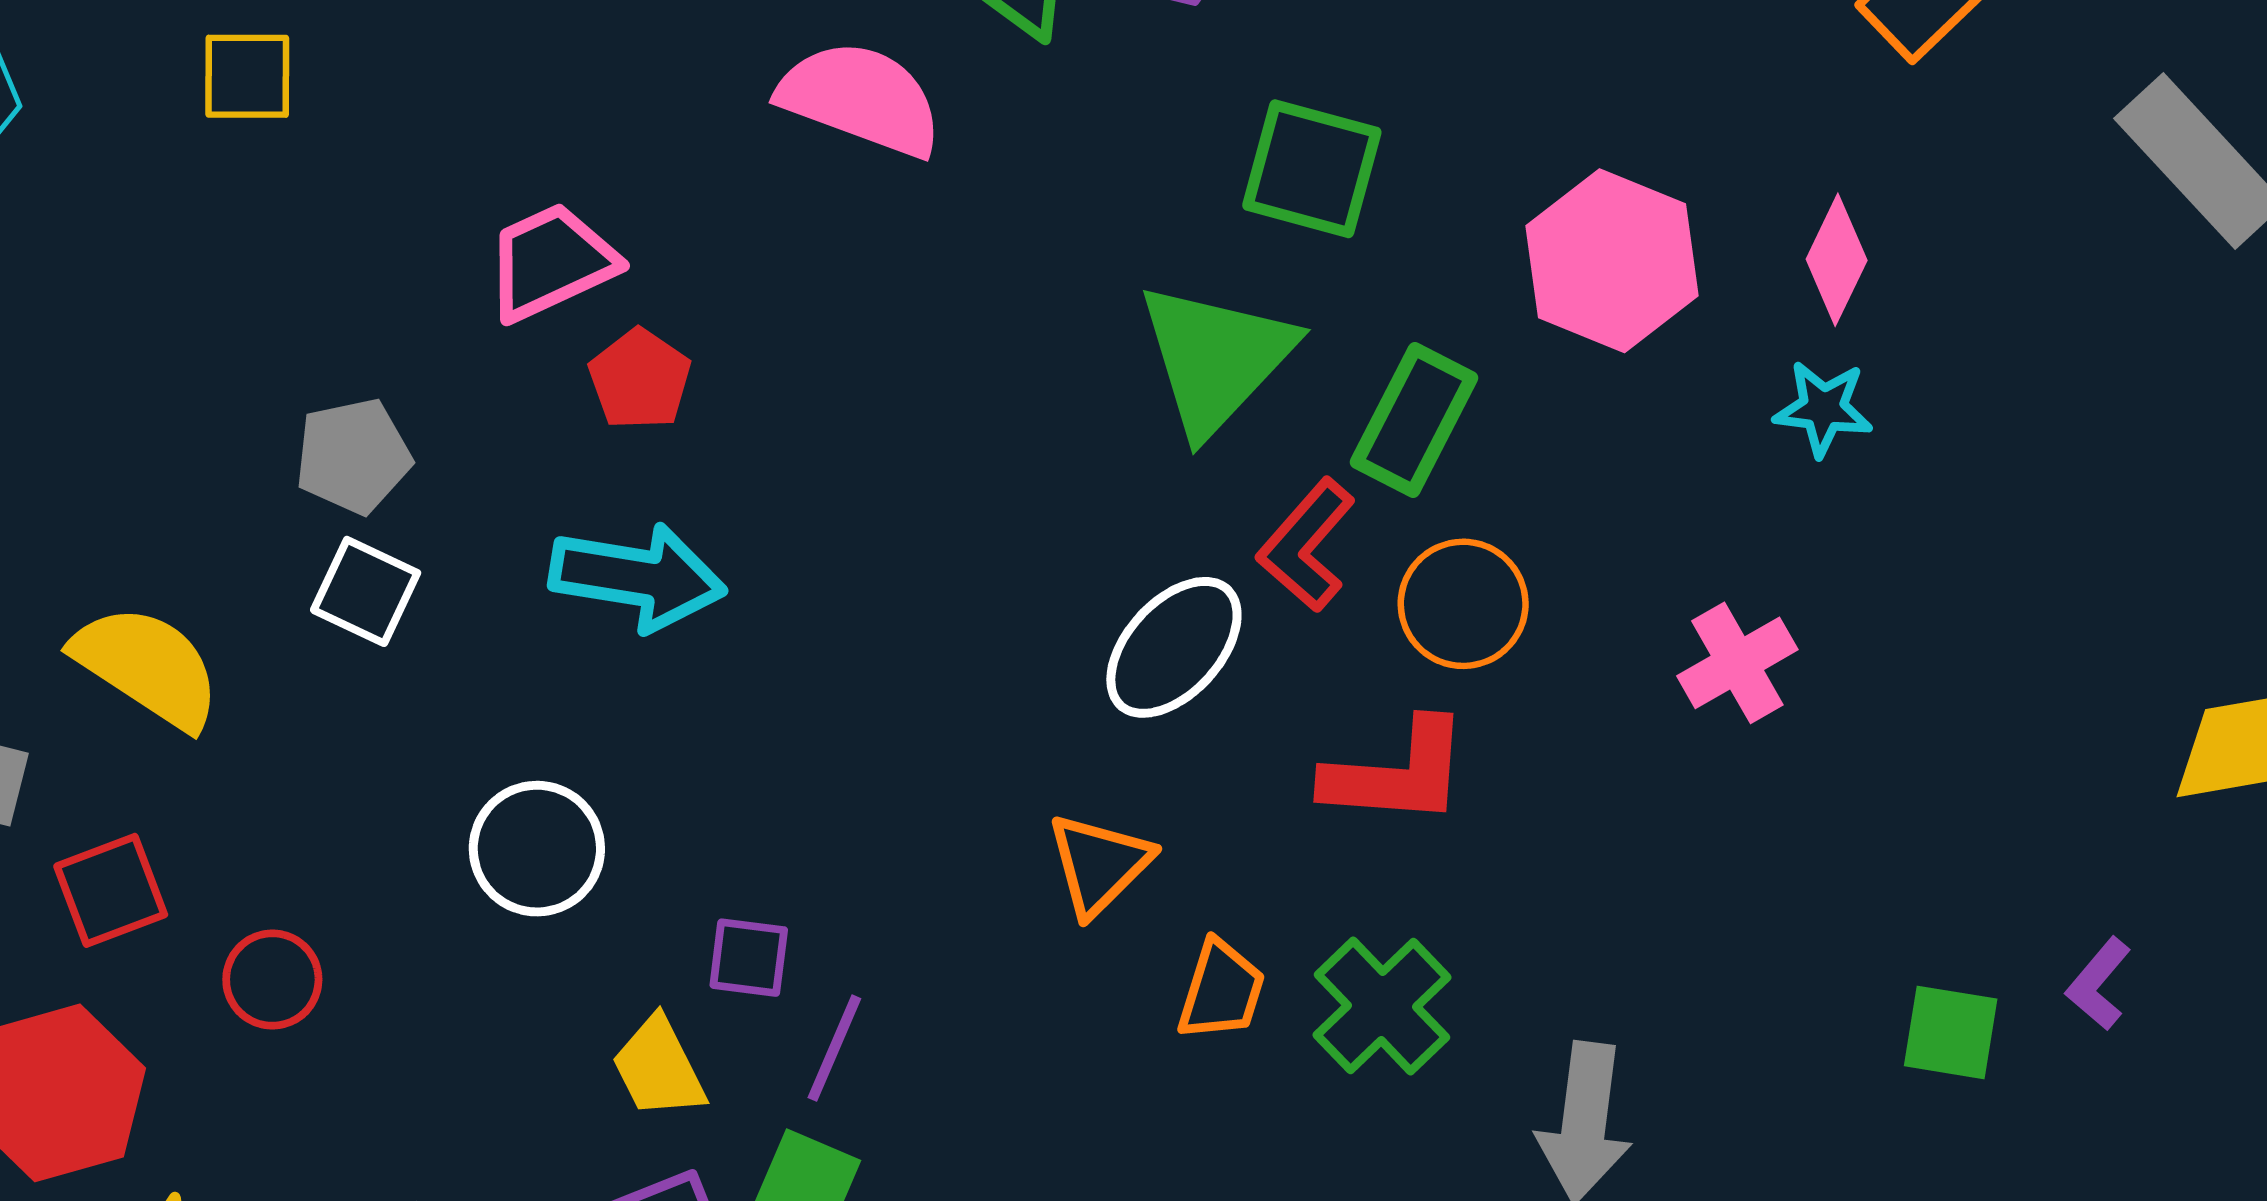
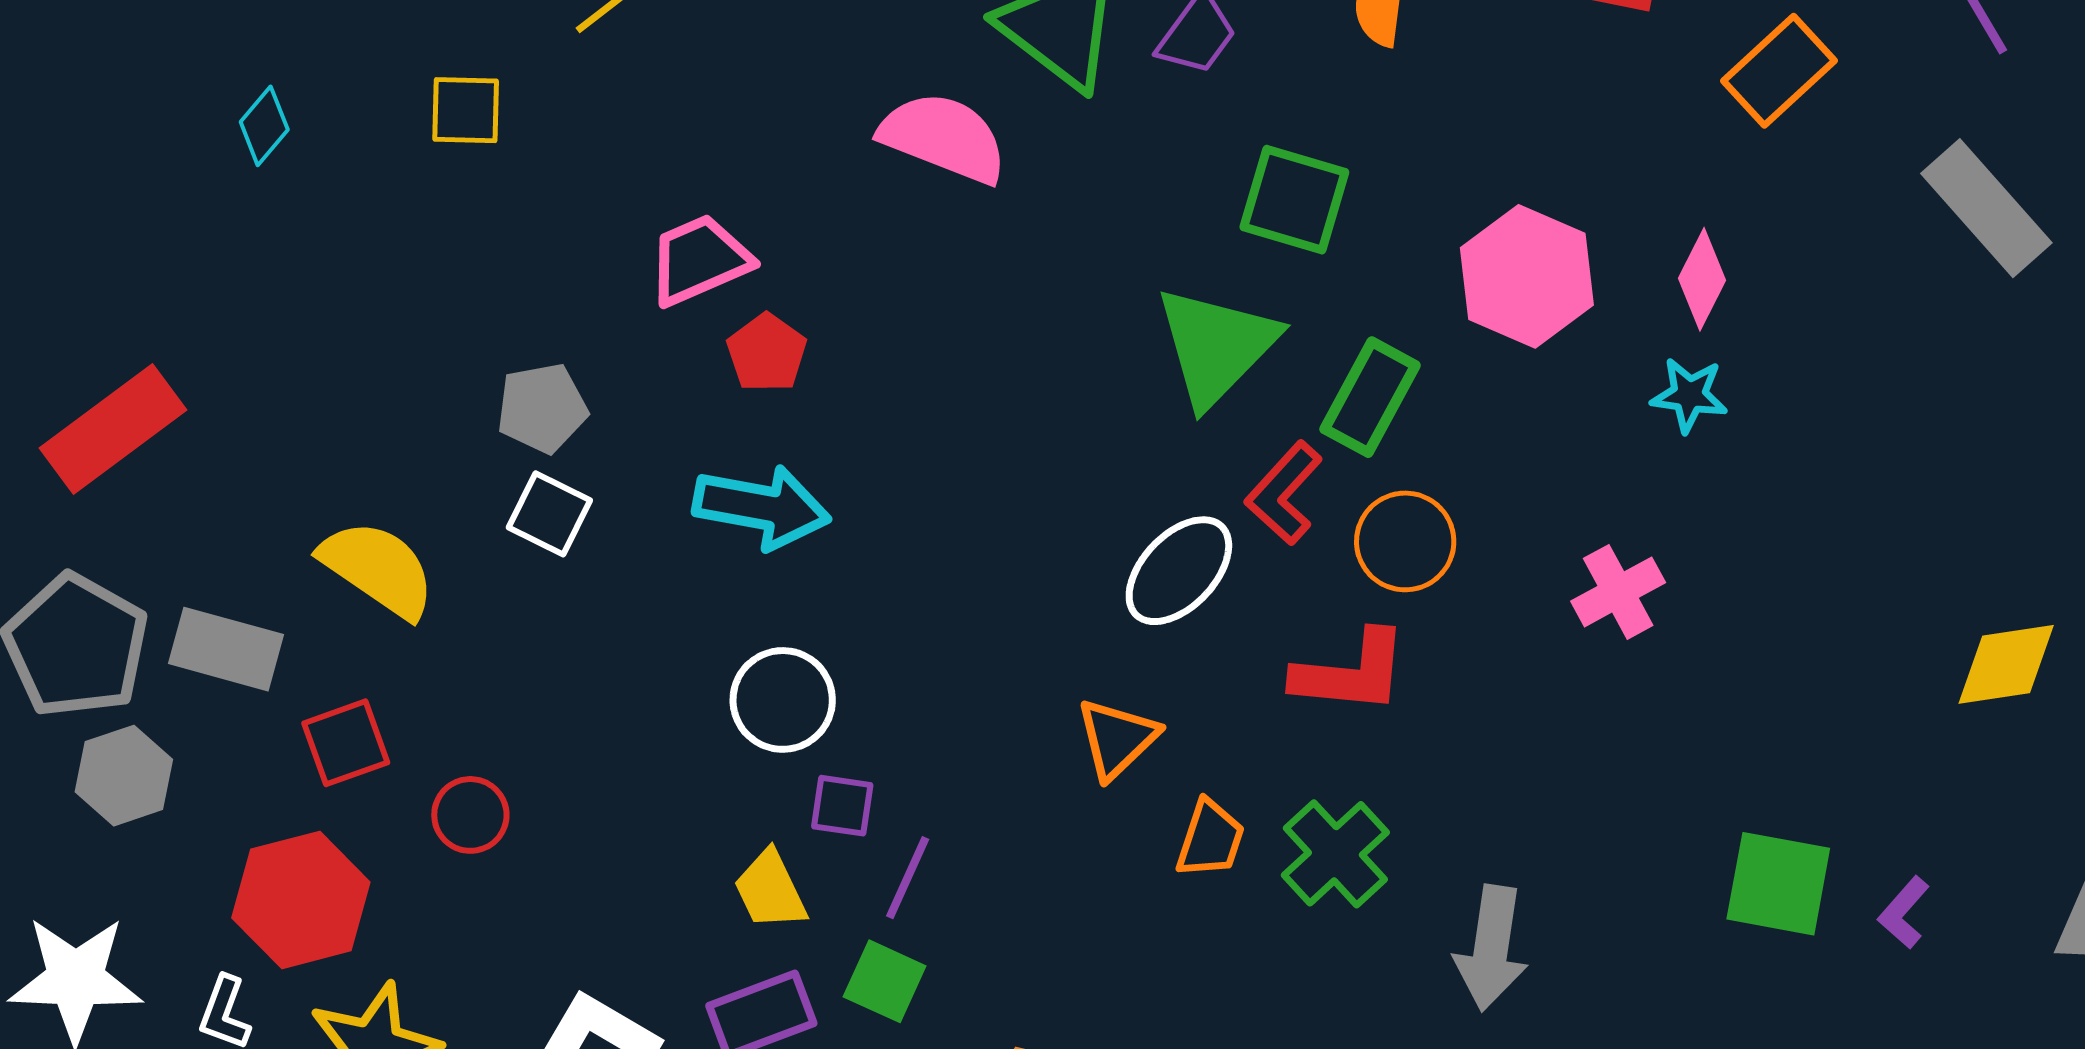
white circle: (537, 849) -> (783, 700), moved
purple L-shape: (2098, 984) -> (1904, 913), moved
green square: (1951, 1032) -> (1778, 884), size x1.4

